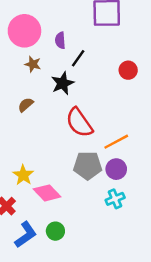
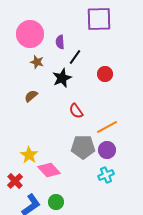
red circle: (128, 70) -> (105, 74), moved
red semicircle: (79, 123) -> (76, 111), size x0.6

